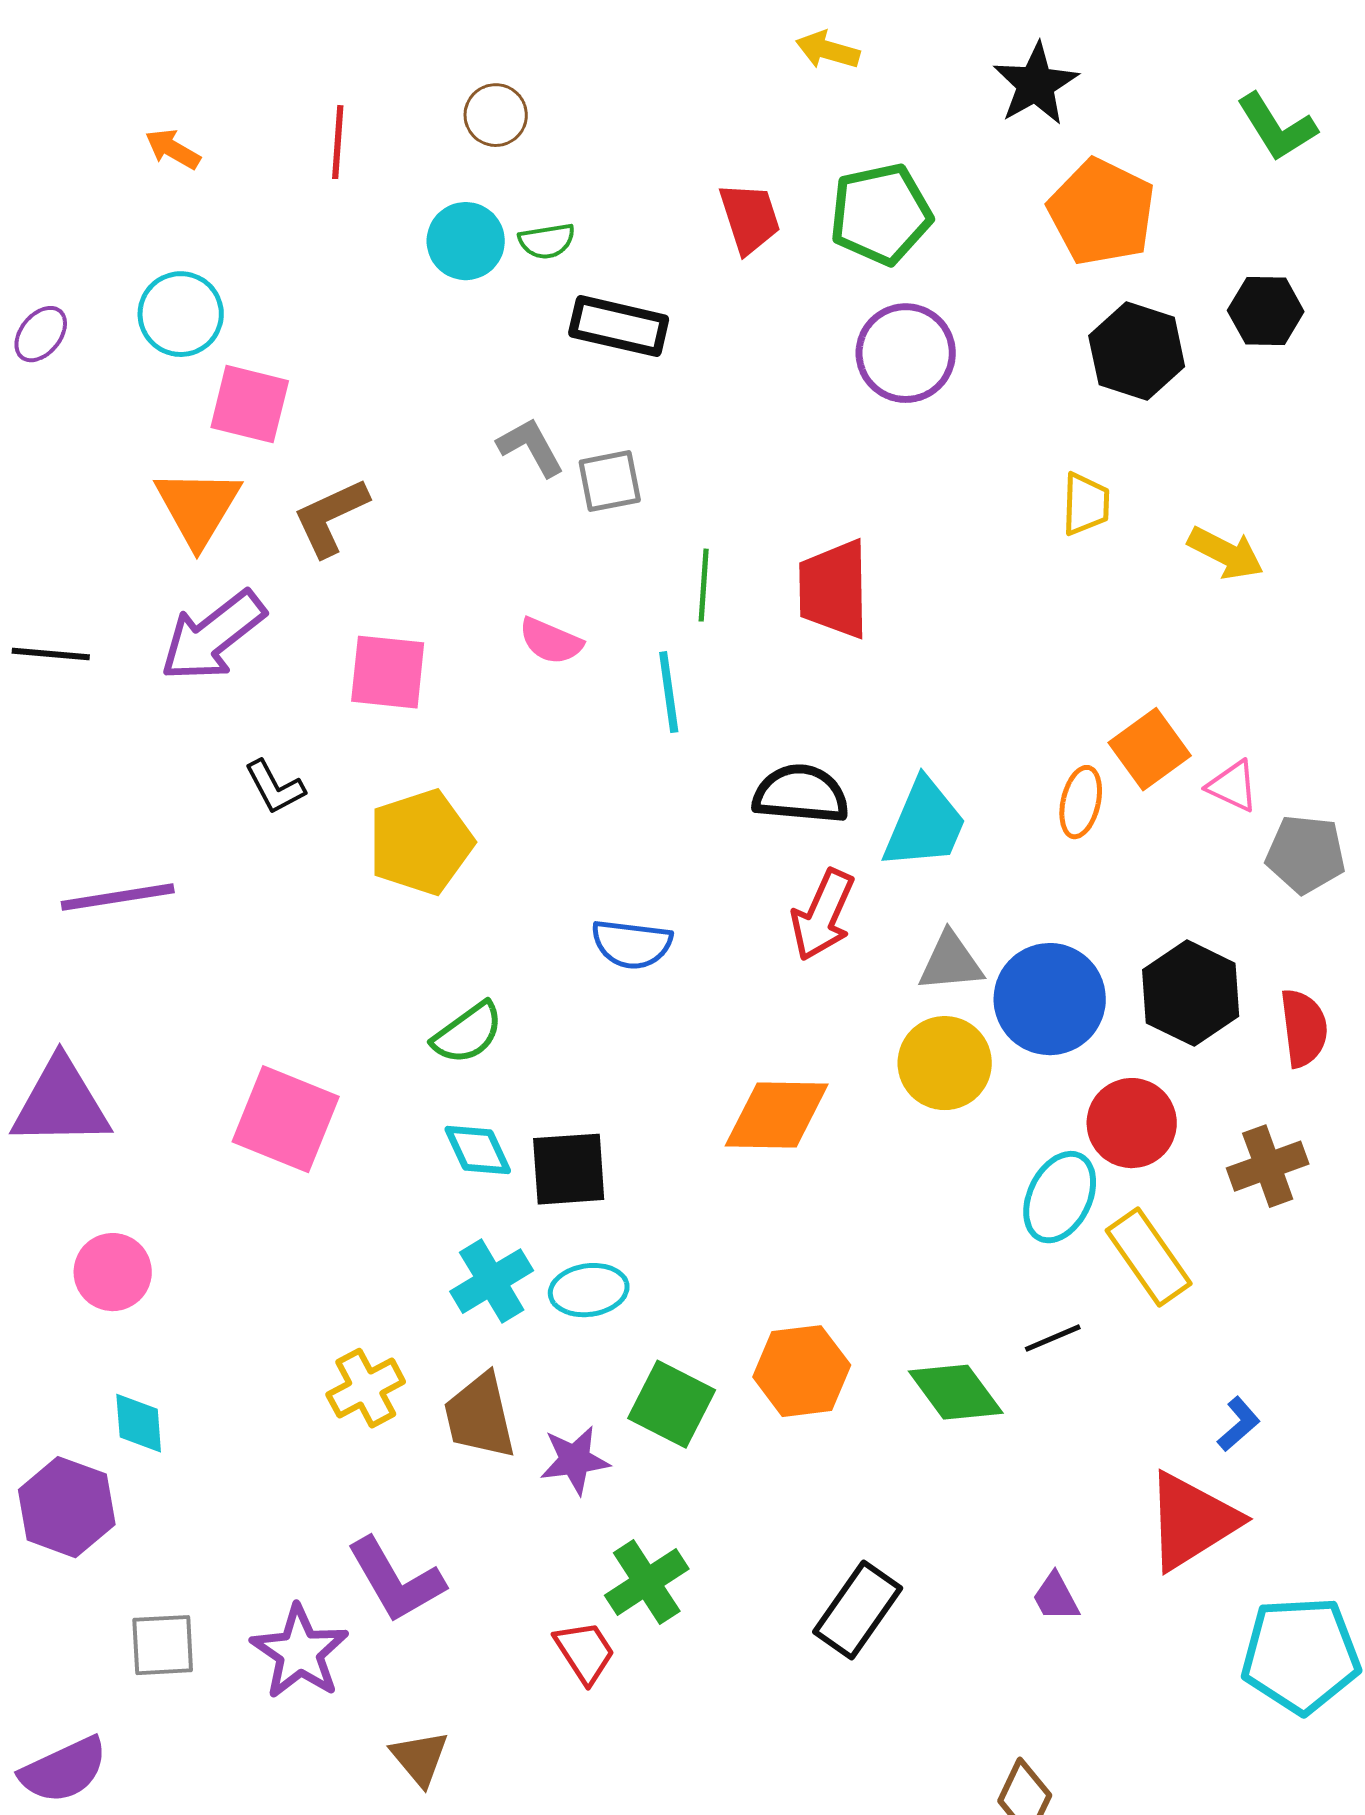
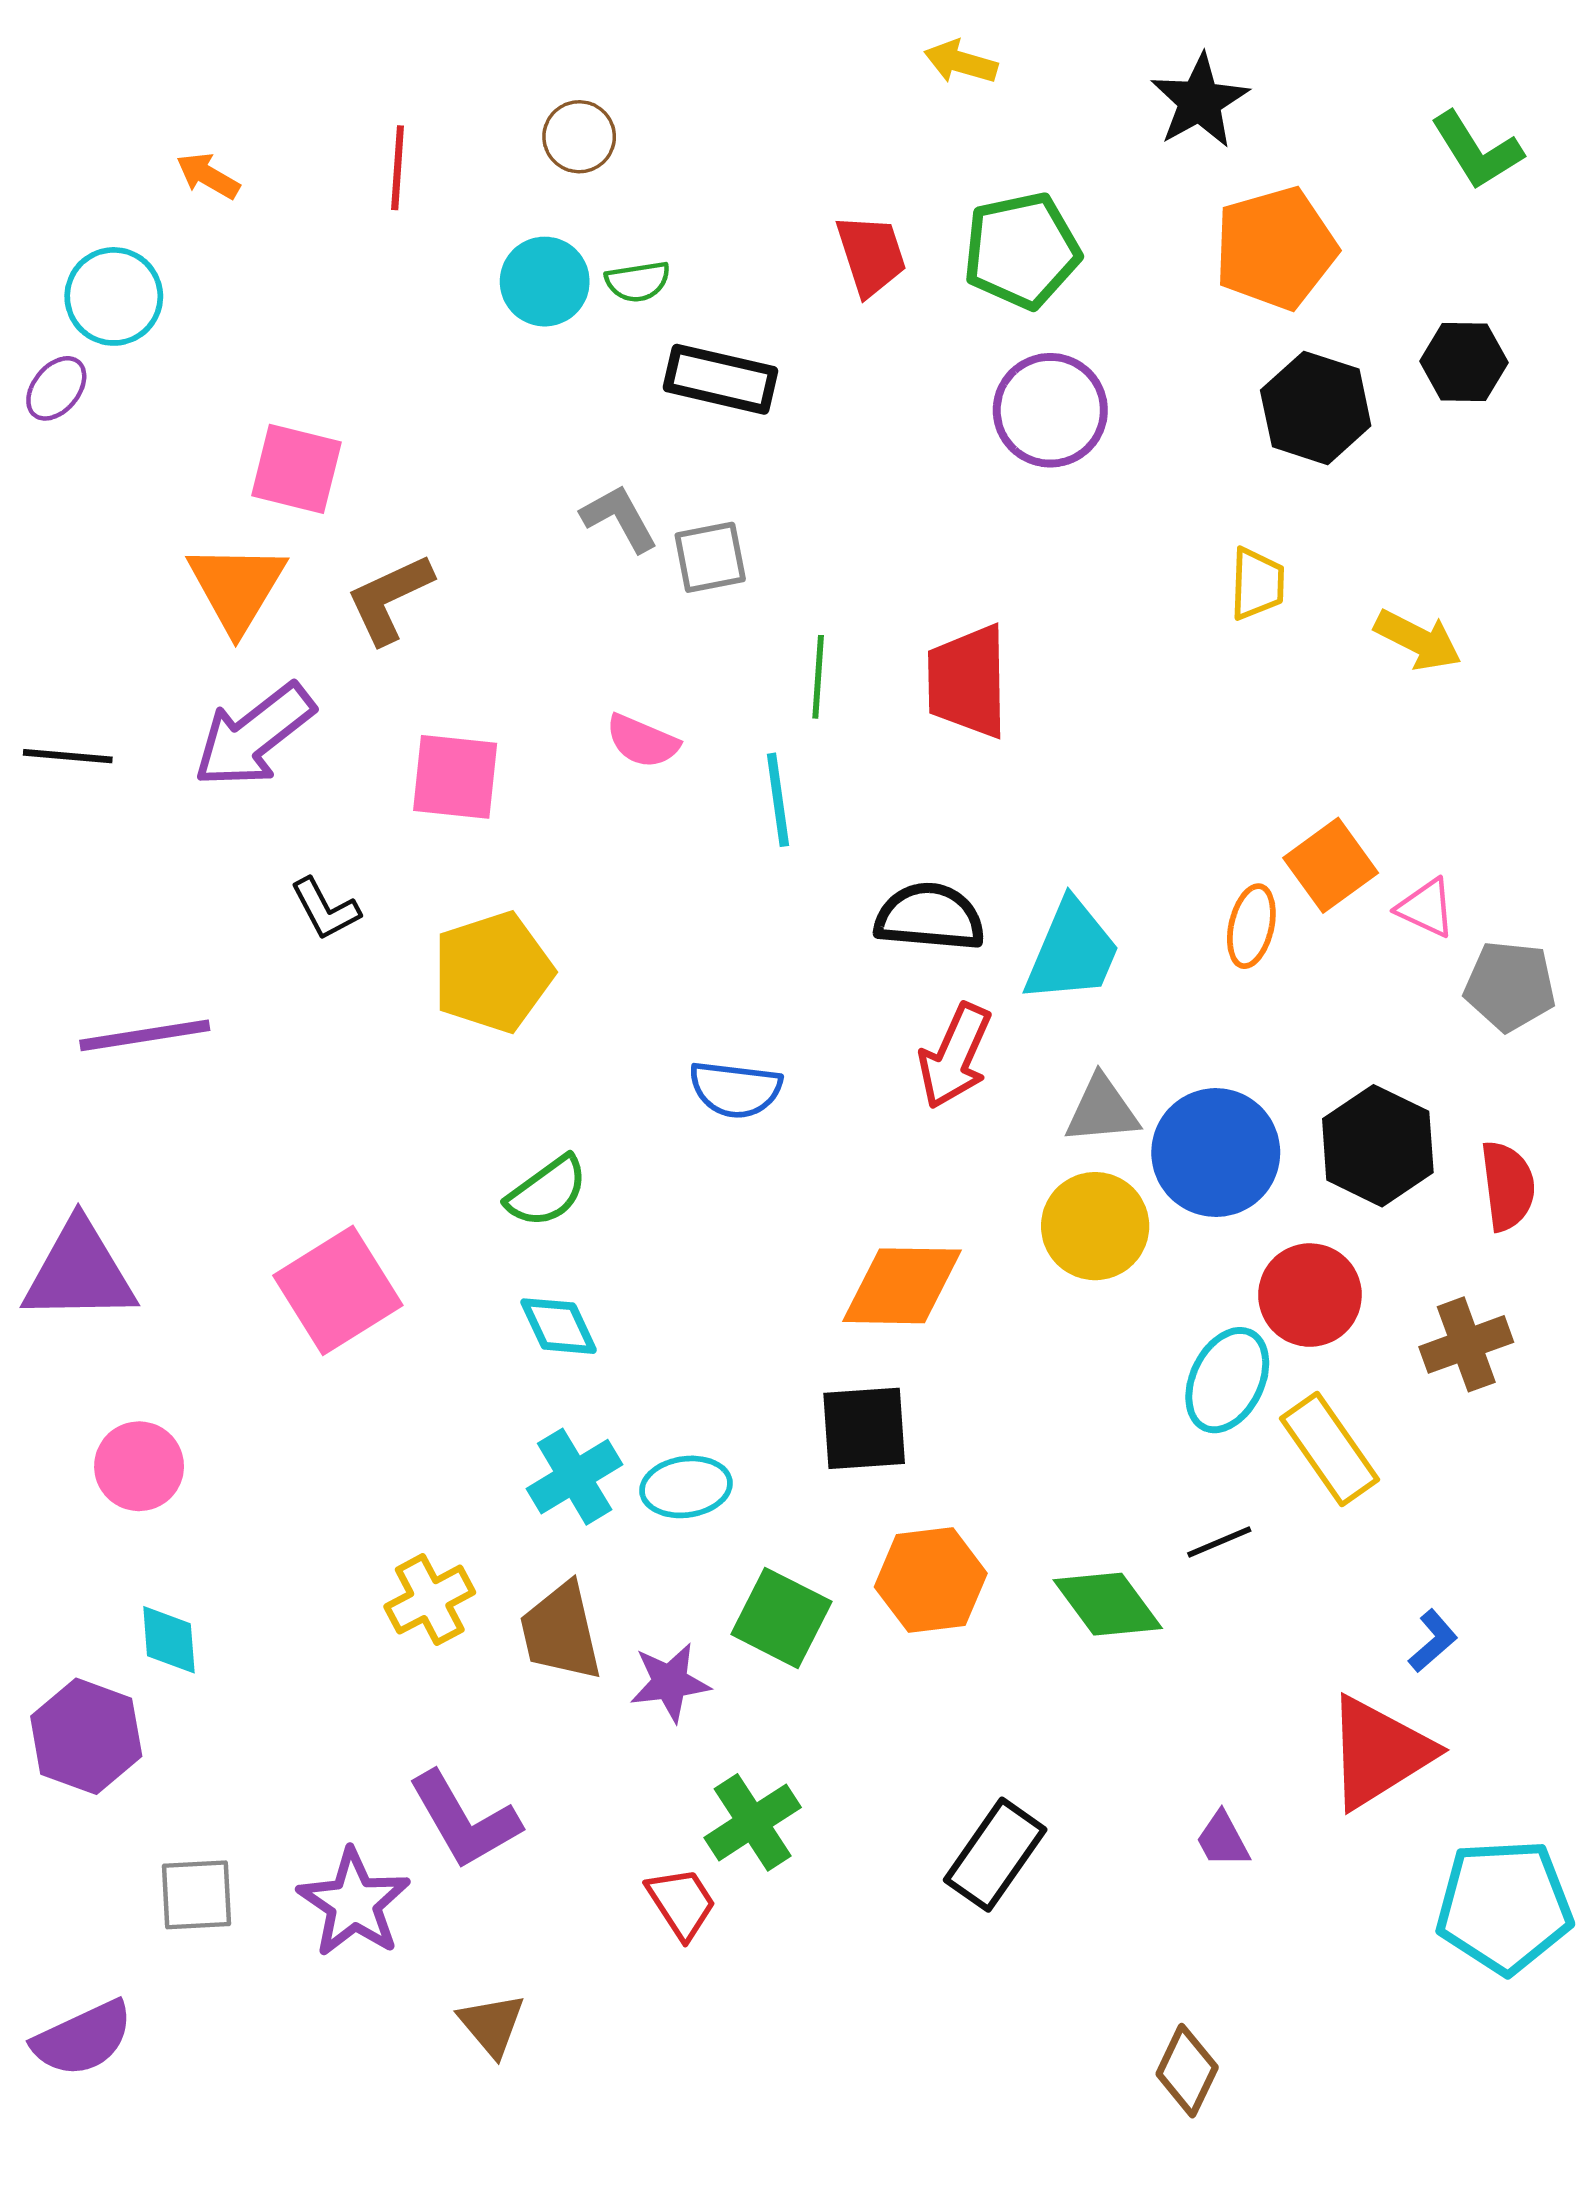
orange pentagon: (1102, 212) -> (1276, 248), turned 30
cyan circle: (181, 314) -> (114, 296), moved
pink square: (286, 1119) -> (338, 1290), turned 36
black square: (569, 1169) -> (864, 1428), moved

